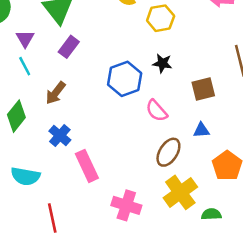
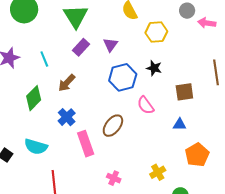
purple triangle: (25, 39) -> (110, 45), moved
brown ellipse: (168, 152) -> (113, 126), moved
yellow cross: (180, 192) -> (158, 172), size x0.6
pink cross: (126, 205) -> (114, 178), size x0.6

